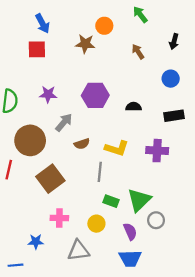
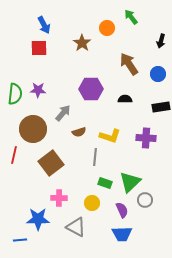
orange circle: (104, 26) -> (107, 28), moved
brown star: (85, 44) -> (82, 43), turned 30
brown arrow: (138, 52) -> (129, 64), moved, size x1.6
purple star: (48, 94) -> (38, 90), moved
blue star: (36, 242) -> (38, 219), size x1.6
gray triangle: (78, 251) -> (76, 227), turned 35

